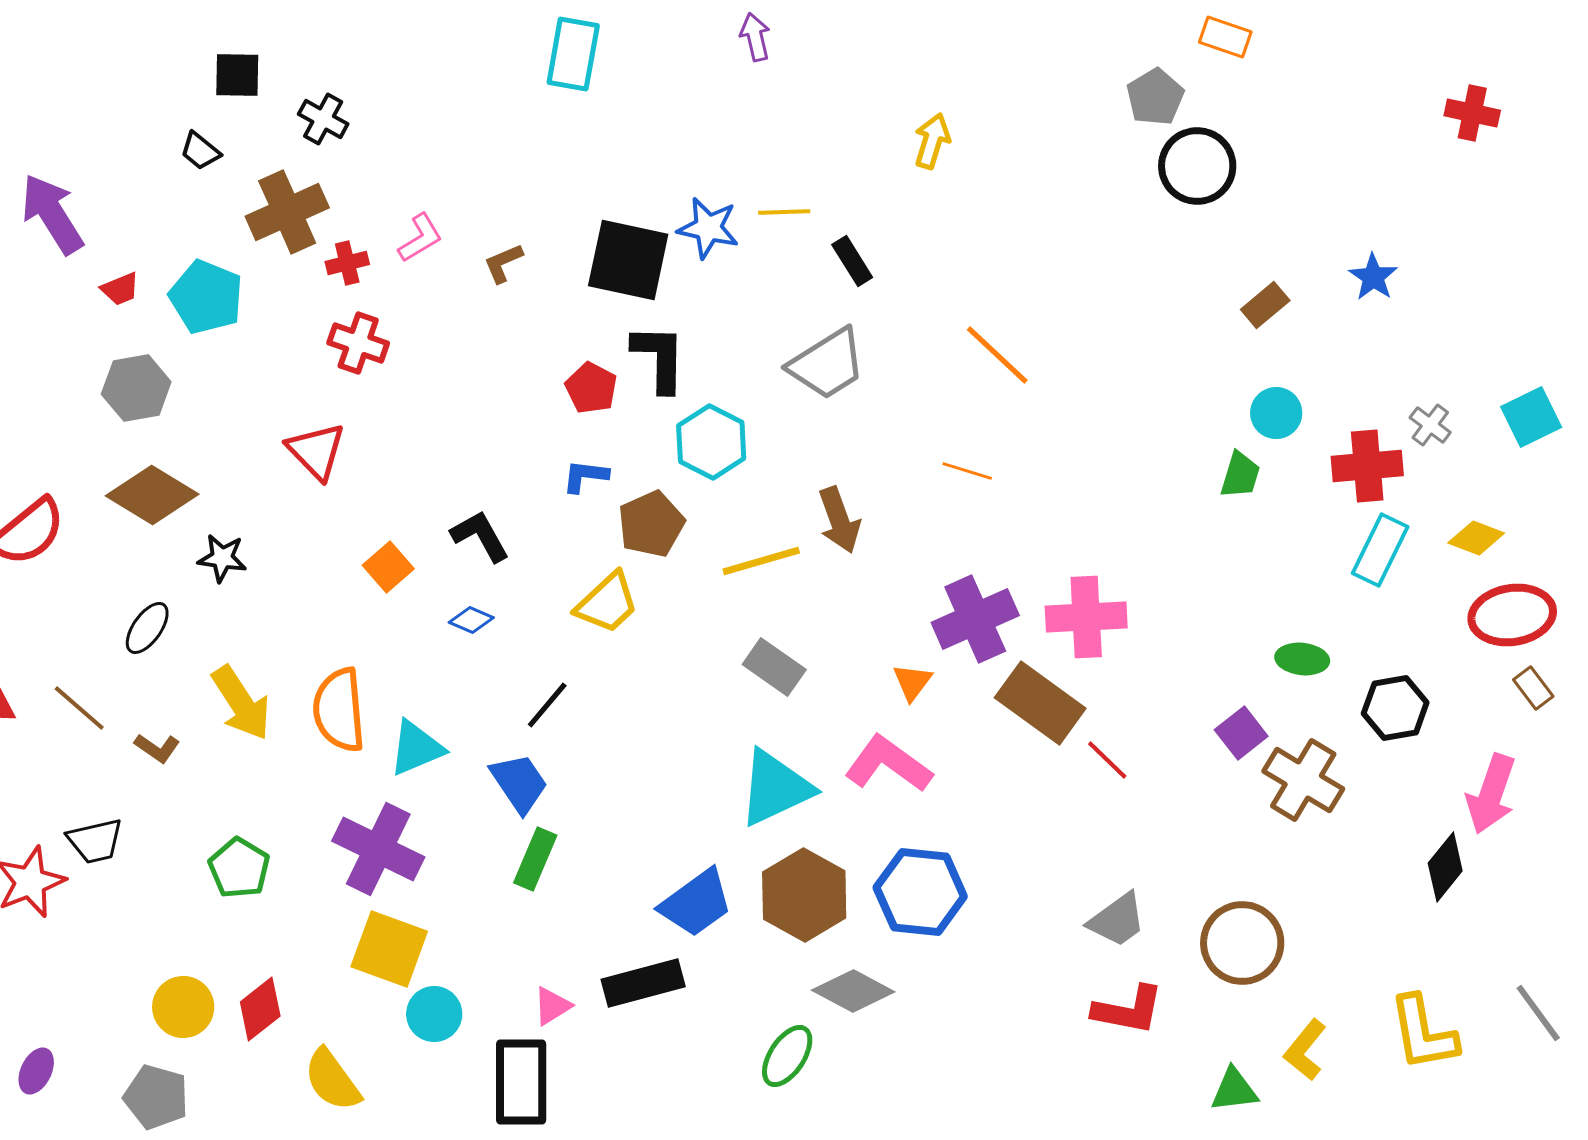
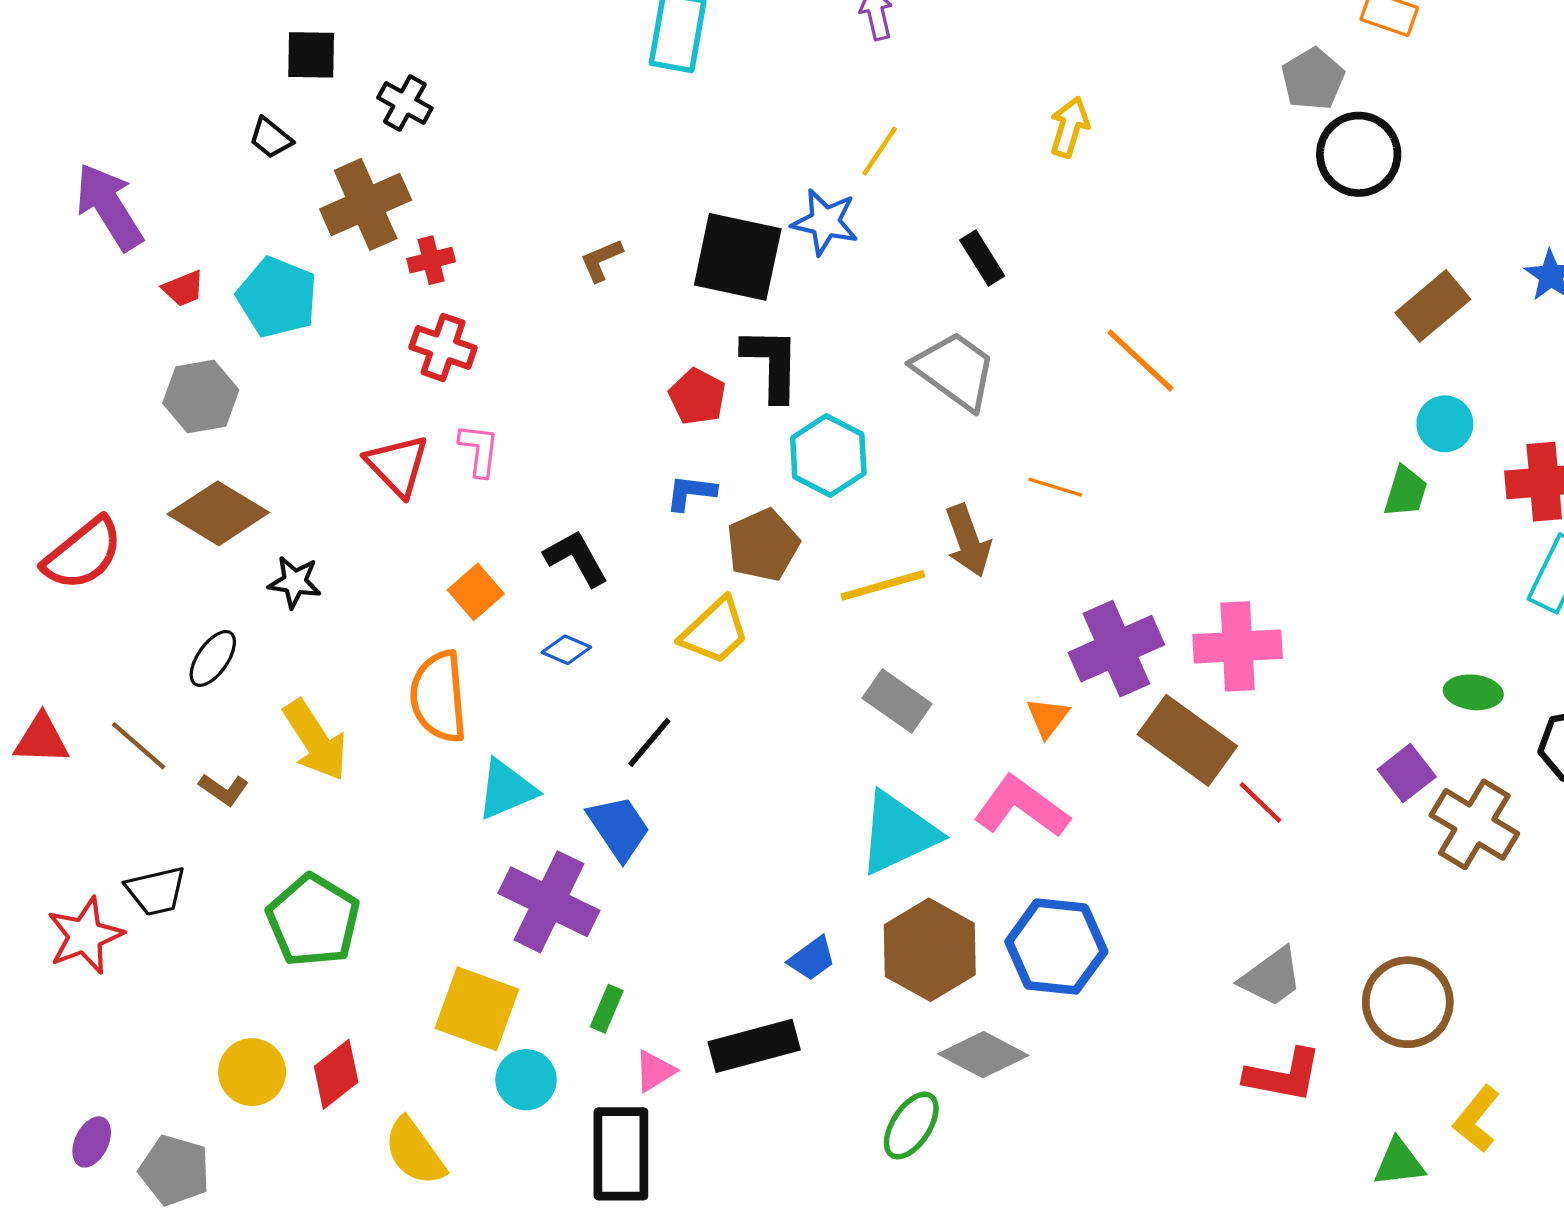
yellow line: (784, 212) -> (880, 151), moved, turned -54
pink L-shape: (420, 238) -> (479, 450), moved, turned -52
brown rectangle: (1265, 305) -> (1433, 306), size x1.4
gray trapezoid: (827, 364) -> (955, 370), turned -112
orange line: (967, 471) -> (1055, 487), moved
orange semicircle: (339, 710) -> (439, 697), moved
purple cross: (378, 849) -> (549, 902), moved
green rectangle: (535, 859) -> (607, 1009), moved, size x0.7
green pentagon: (239, 868) -> (313, 920), size x1.4
blue trapezoid: (696, 903) -> (812, 959), size x0.6
gray pentagon: (156, 1097) -> (175, 1170), moved

